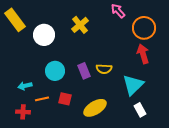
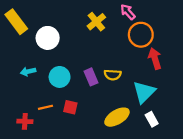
yellow cross: (80, 25) -> (96, 22), moved
orange circle: (144, 28) -> (141, 35), moved
cyan arrow: (25, 86) -> (28, 72), moved
yellow ellipse: (95, 108) -> (117, 117), moved

